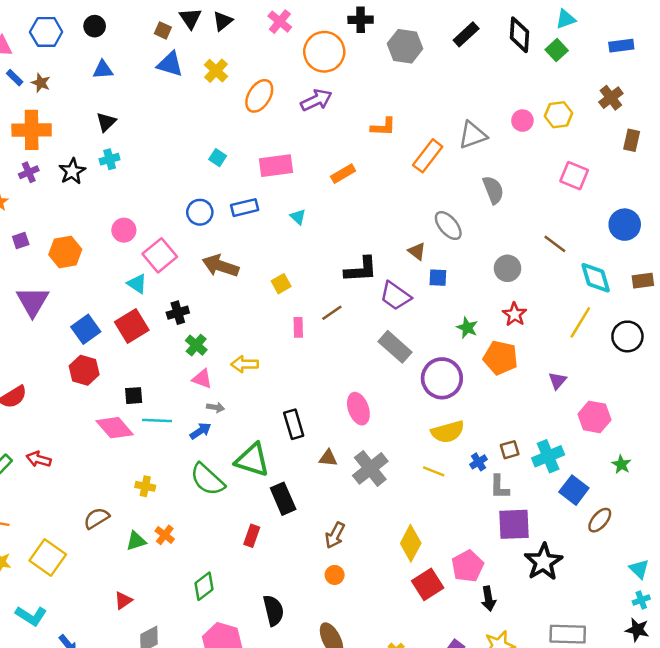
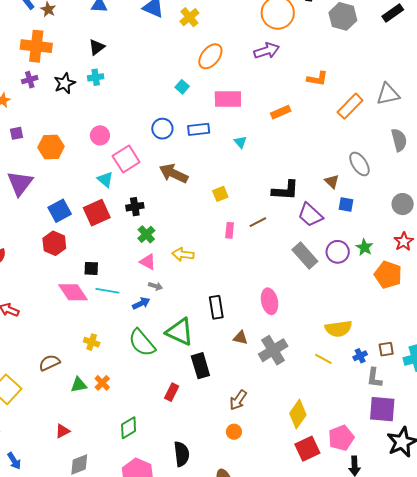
orange ellipse: (259, 96) -> (210, 56), moved
purple circle: (442, 378) -> (338, 252), moved, size x0.7

